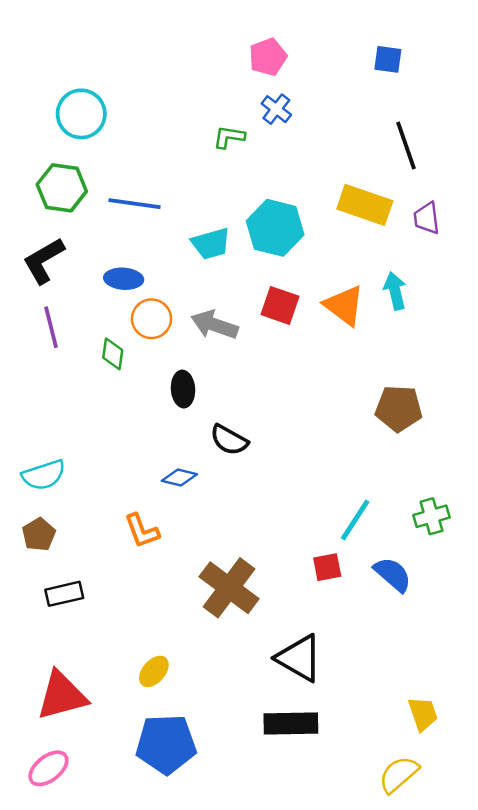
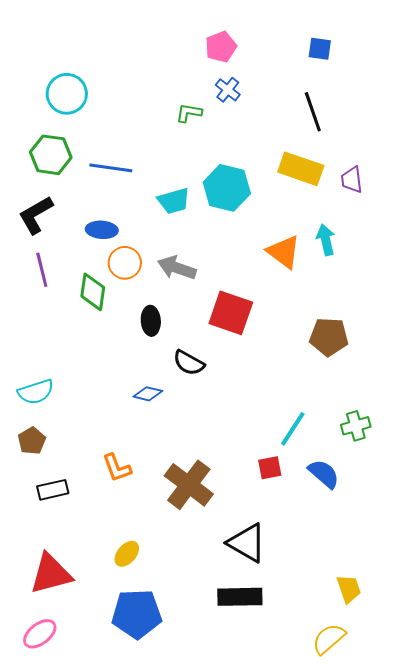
black line: (406, 145) -> (313, 112), moved
red square: (280, 305) -> (231, 313), moved, size x1.4
green diamond: (113, 354) -> (93, 292), size x1.4
orange L-shape: (142, 531) -> (117, 468), moved

